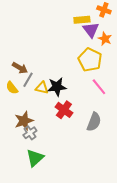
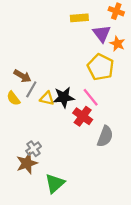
yellow rectangle: (82, 20) -> (79, 18), moved
pink line: (99, 87) -> (91, 97), moved
red cross: (64, 110) -> (83, 116), moved
brown star: (24, 121) -> (27, 163), moved
green triangle: (35, 158) -> (55, 183), moved

